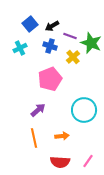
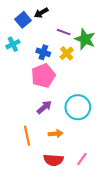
black arrow: (52, 26) -> (41, 13), moved
blue cross: (50, 46) -> (43, 52), moved
purple arrow: (38, 110) -> (44, 107), moved

